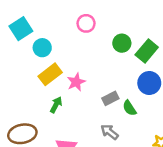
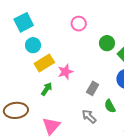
cyan circle: (42, 48) -> (33, 45), moved
gray rectangle: (110, 98) -> (93, 88), turned -40
green semicircle: (129, 108) -> (110, 106), moved

